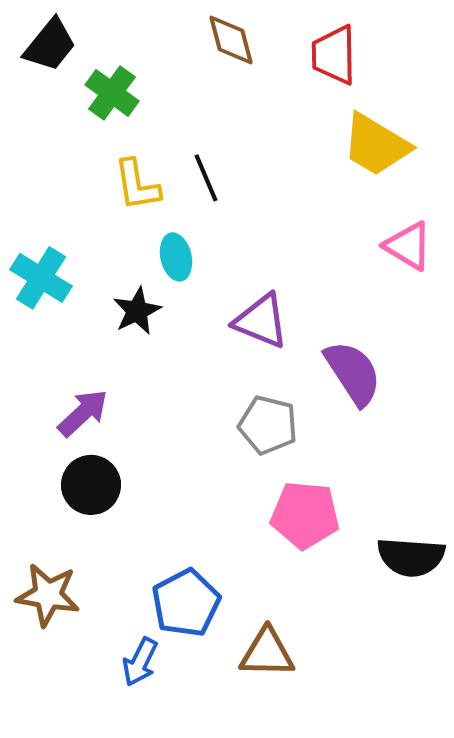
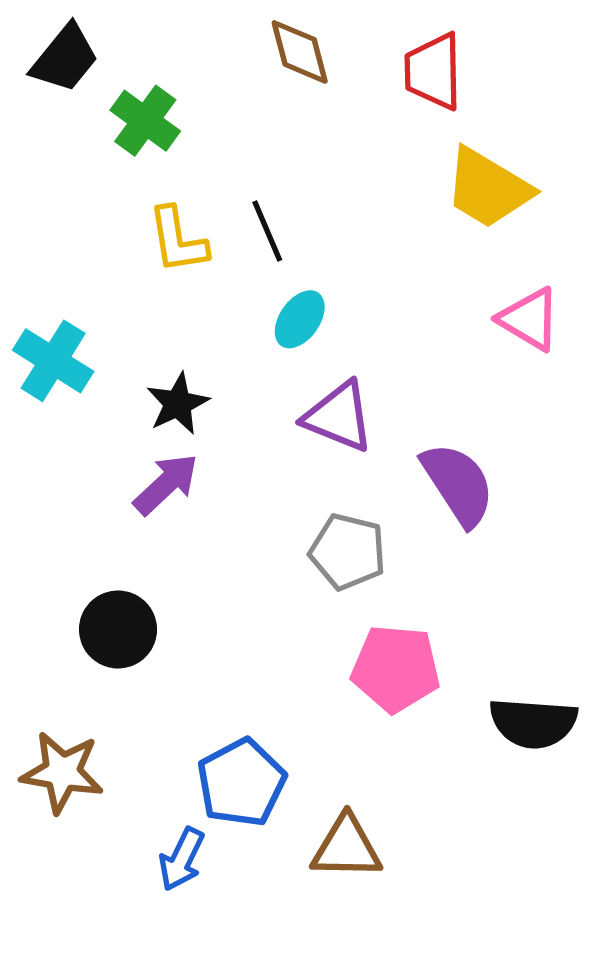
cyan ellipse: (176, 257) -> (300, 319), moved, turned 48
purple arrow: (83, 413) -> (166, 484), moved

